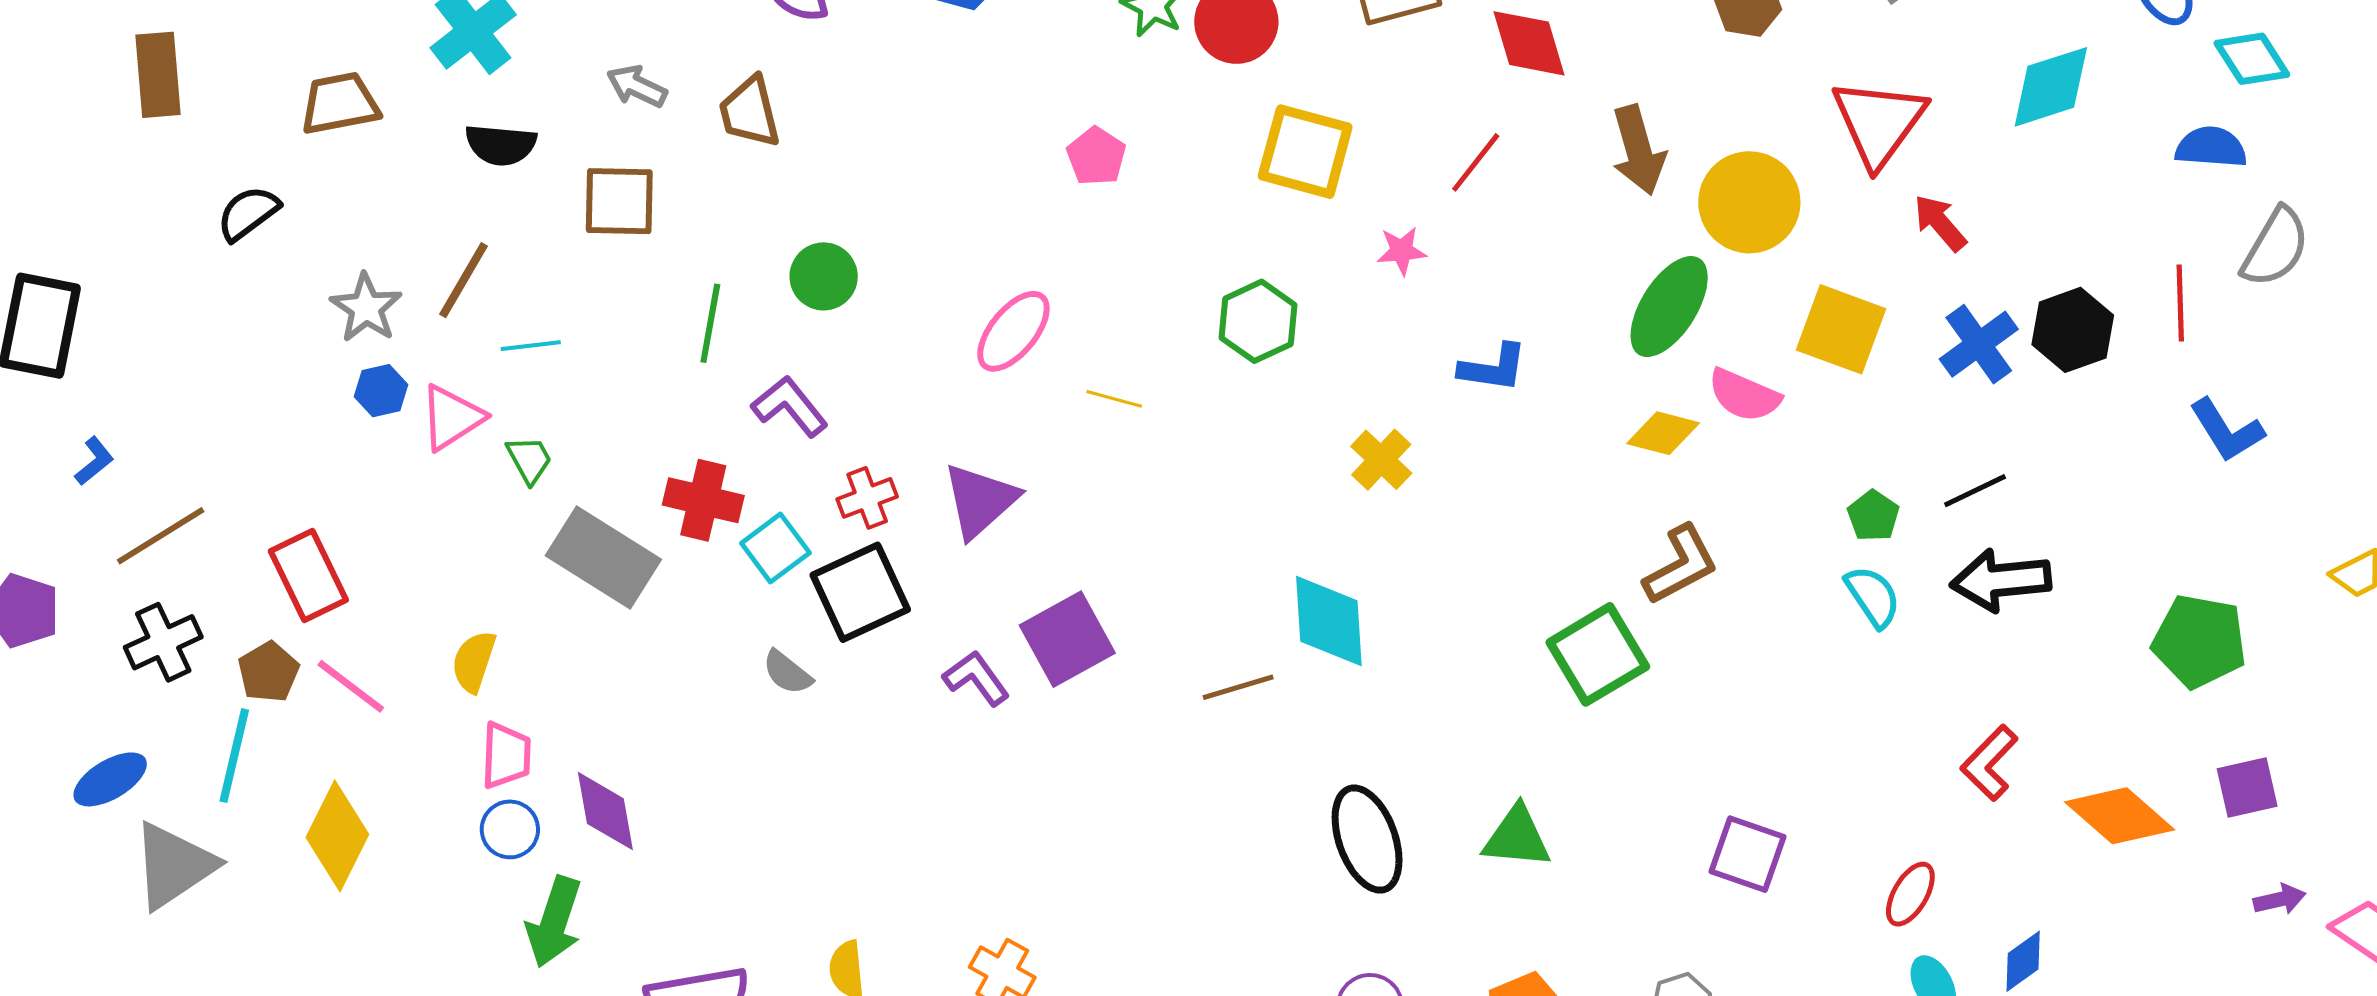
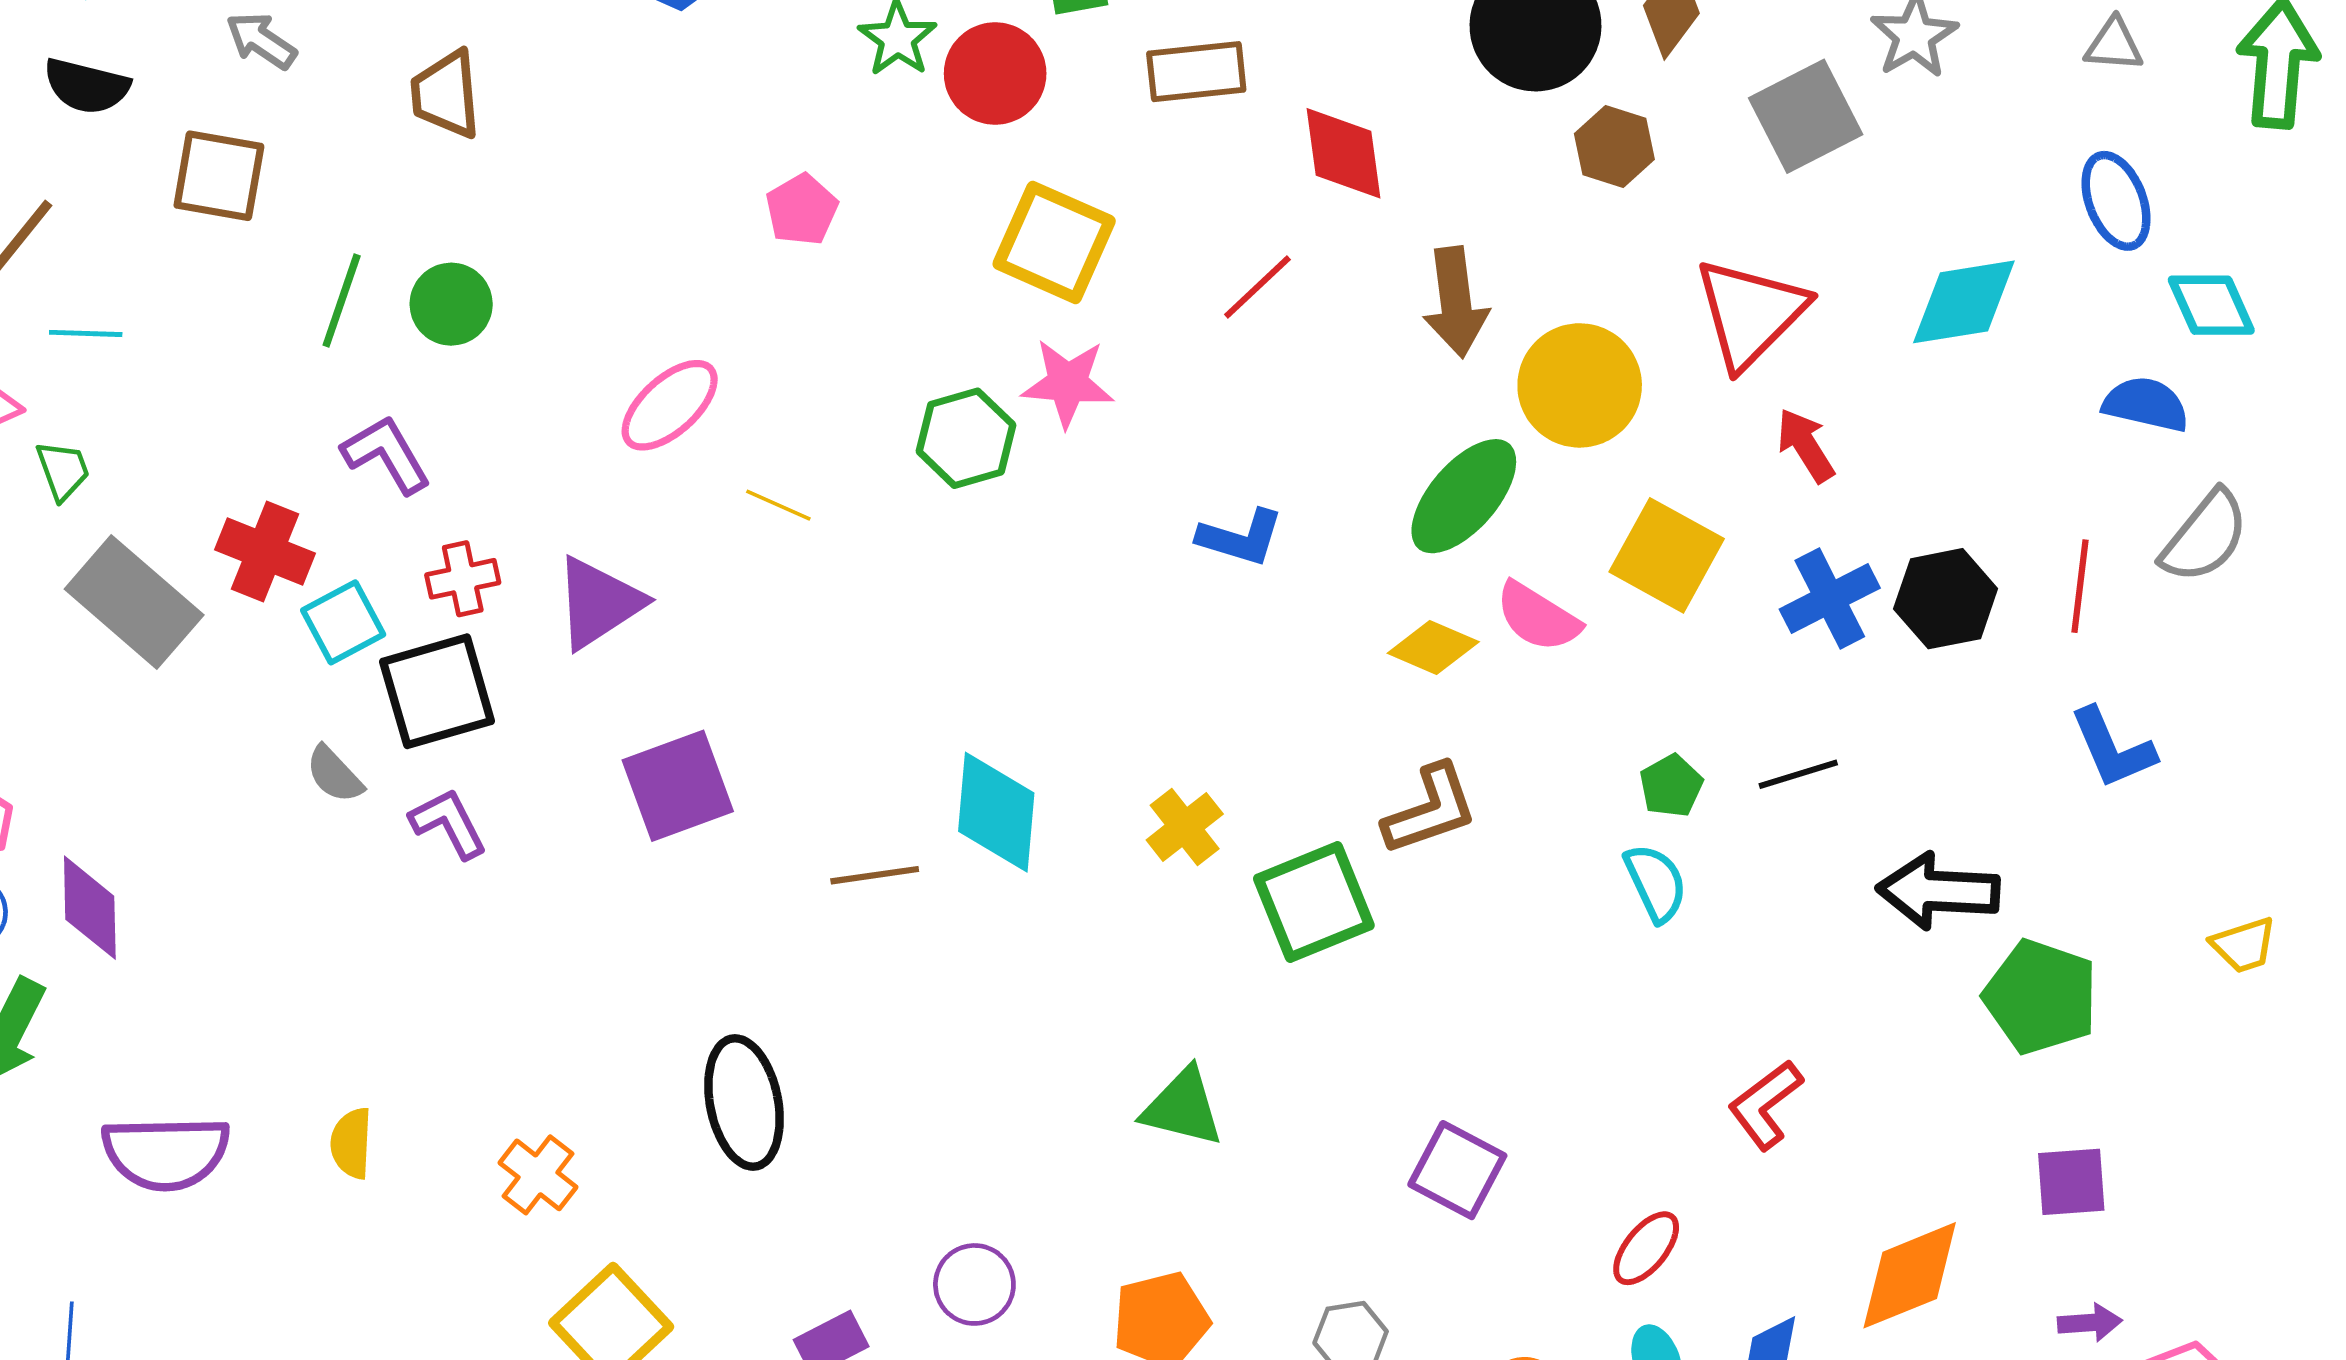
brown trapezoid: (750, 112) -> (446, 94), moved
pink star: (1402, 251) -> (1068, 383), moved, size x1.5
green line: (710, 323) -> (342, 300), moved
yellow cross: (1381, 460) -> (1185, 827), moved
black arrow: (2001, 580) -> (1938, 891), moved
purple L-shape: (976, 678) -> (449, 823), moved
orange diamond: (2120, 816) -> (1910, 1275), moved, turned -72
black ellipse: (1367, 839) -> (744, 1103), moved

